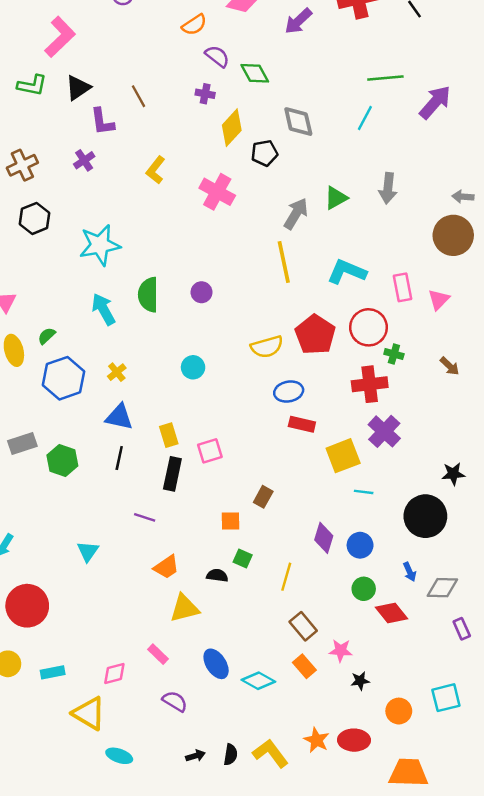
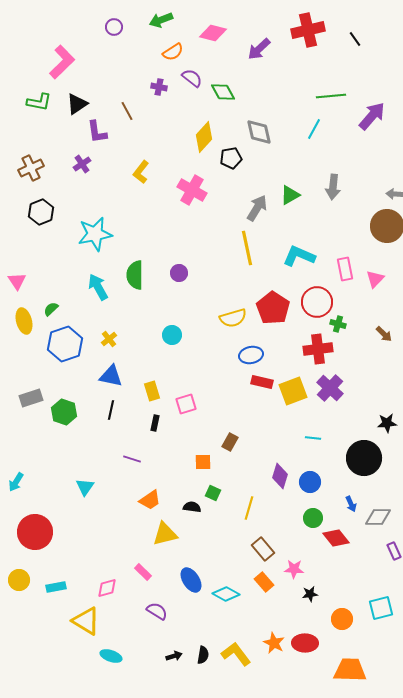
purple cross: (205, 94) -> (159, 87), moved
yellow square: (343, 456) -> (293, 391), moved
black rectangle: (172, 474) -> (155, 423), size x0.6

